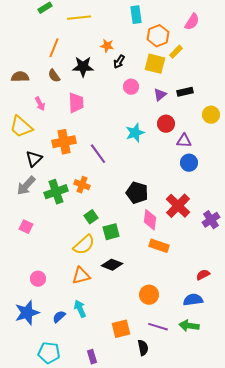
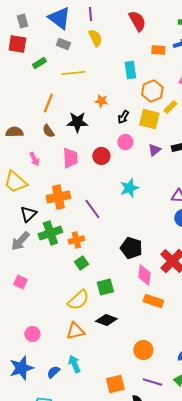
black arrow: (119, 62) -> (123, 117), moved
red circle: (166, 124) -> (101, 156), moved
orange cross: (82, 185) -> (76, 240), turned -35
green cross: (56, 192) -> (50, 233), moved
green square: (91, 217) -> (81, 263), moved

